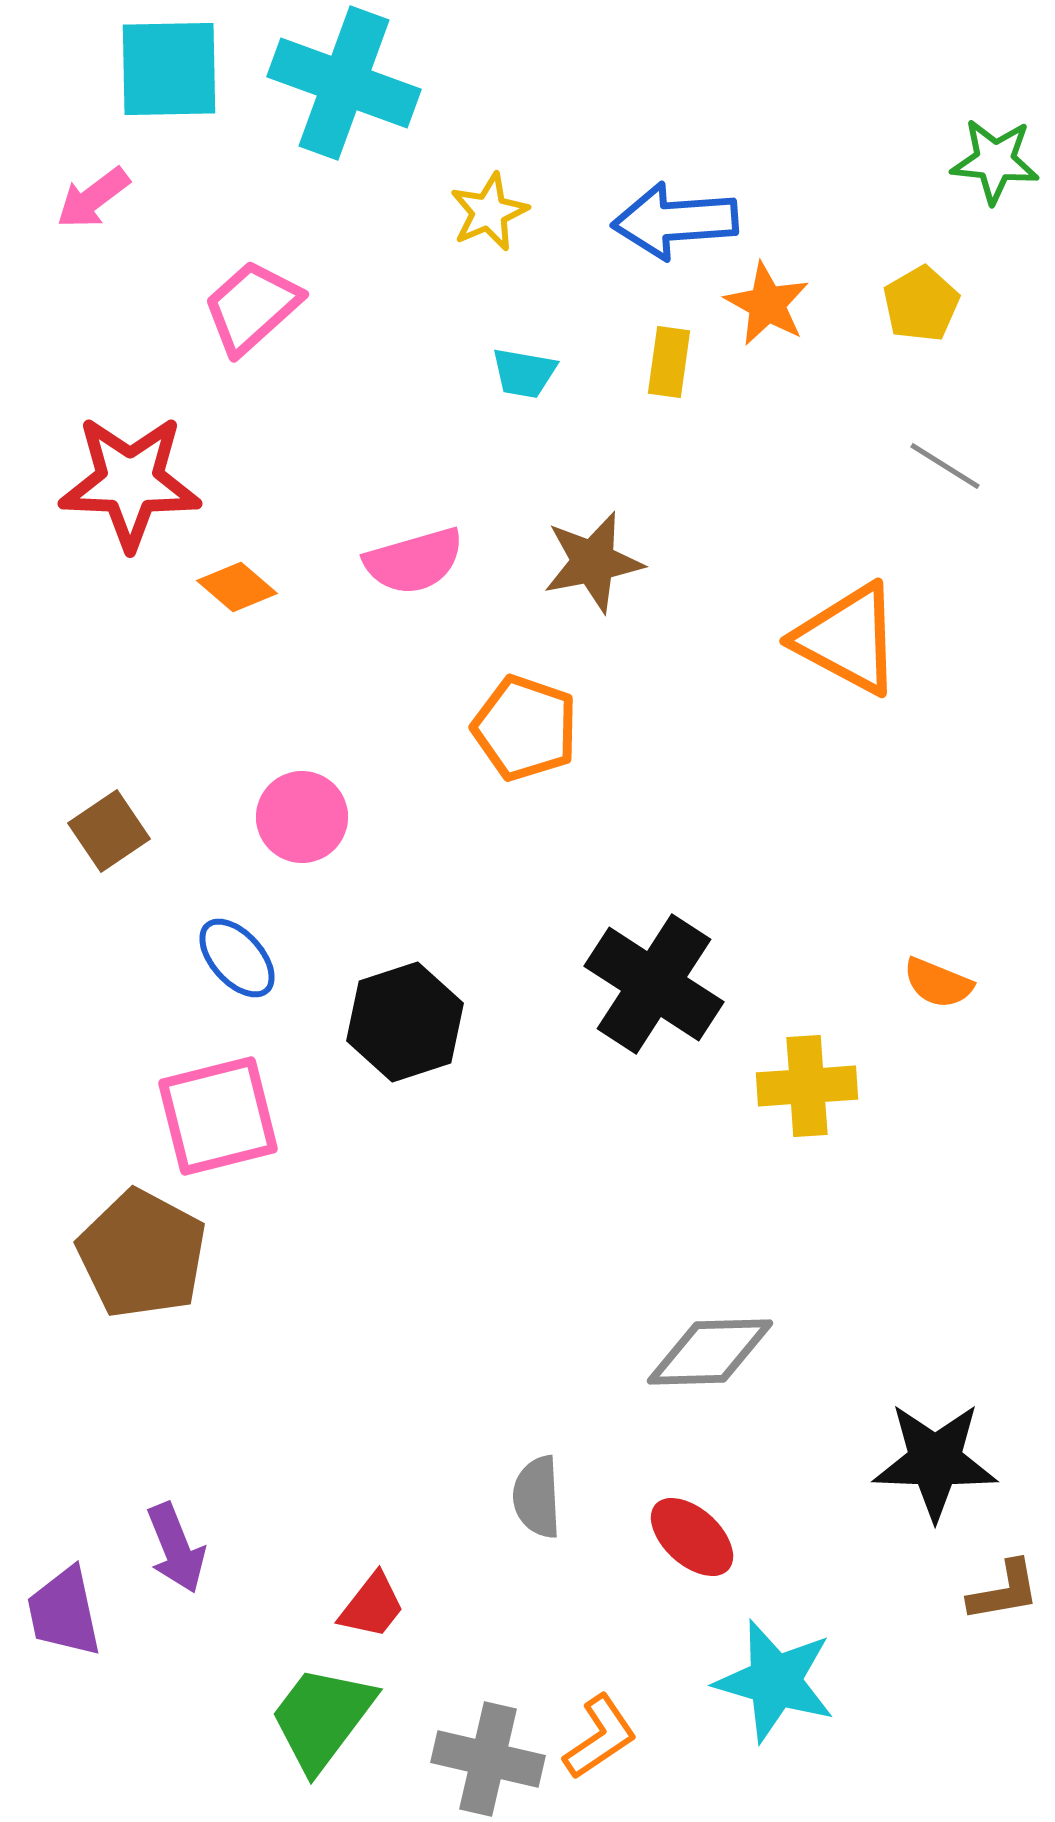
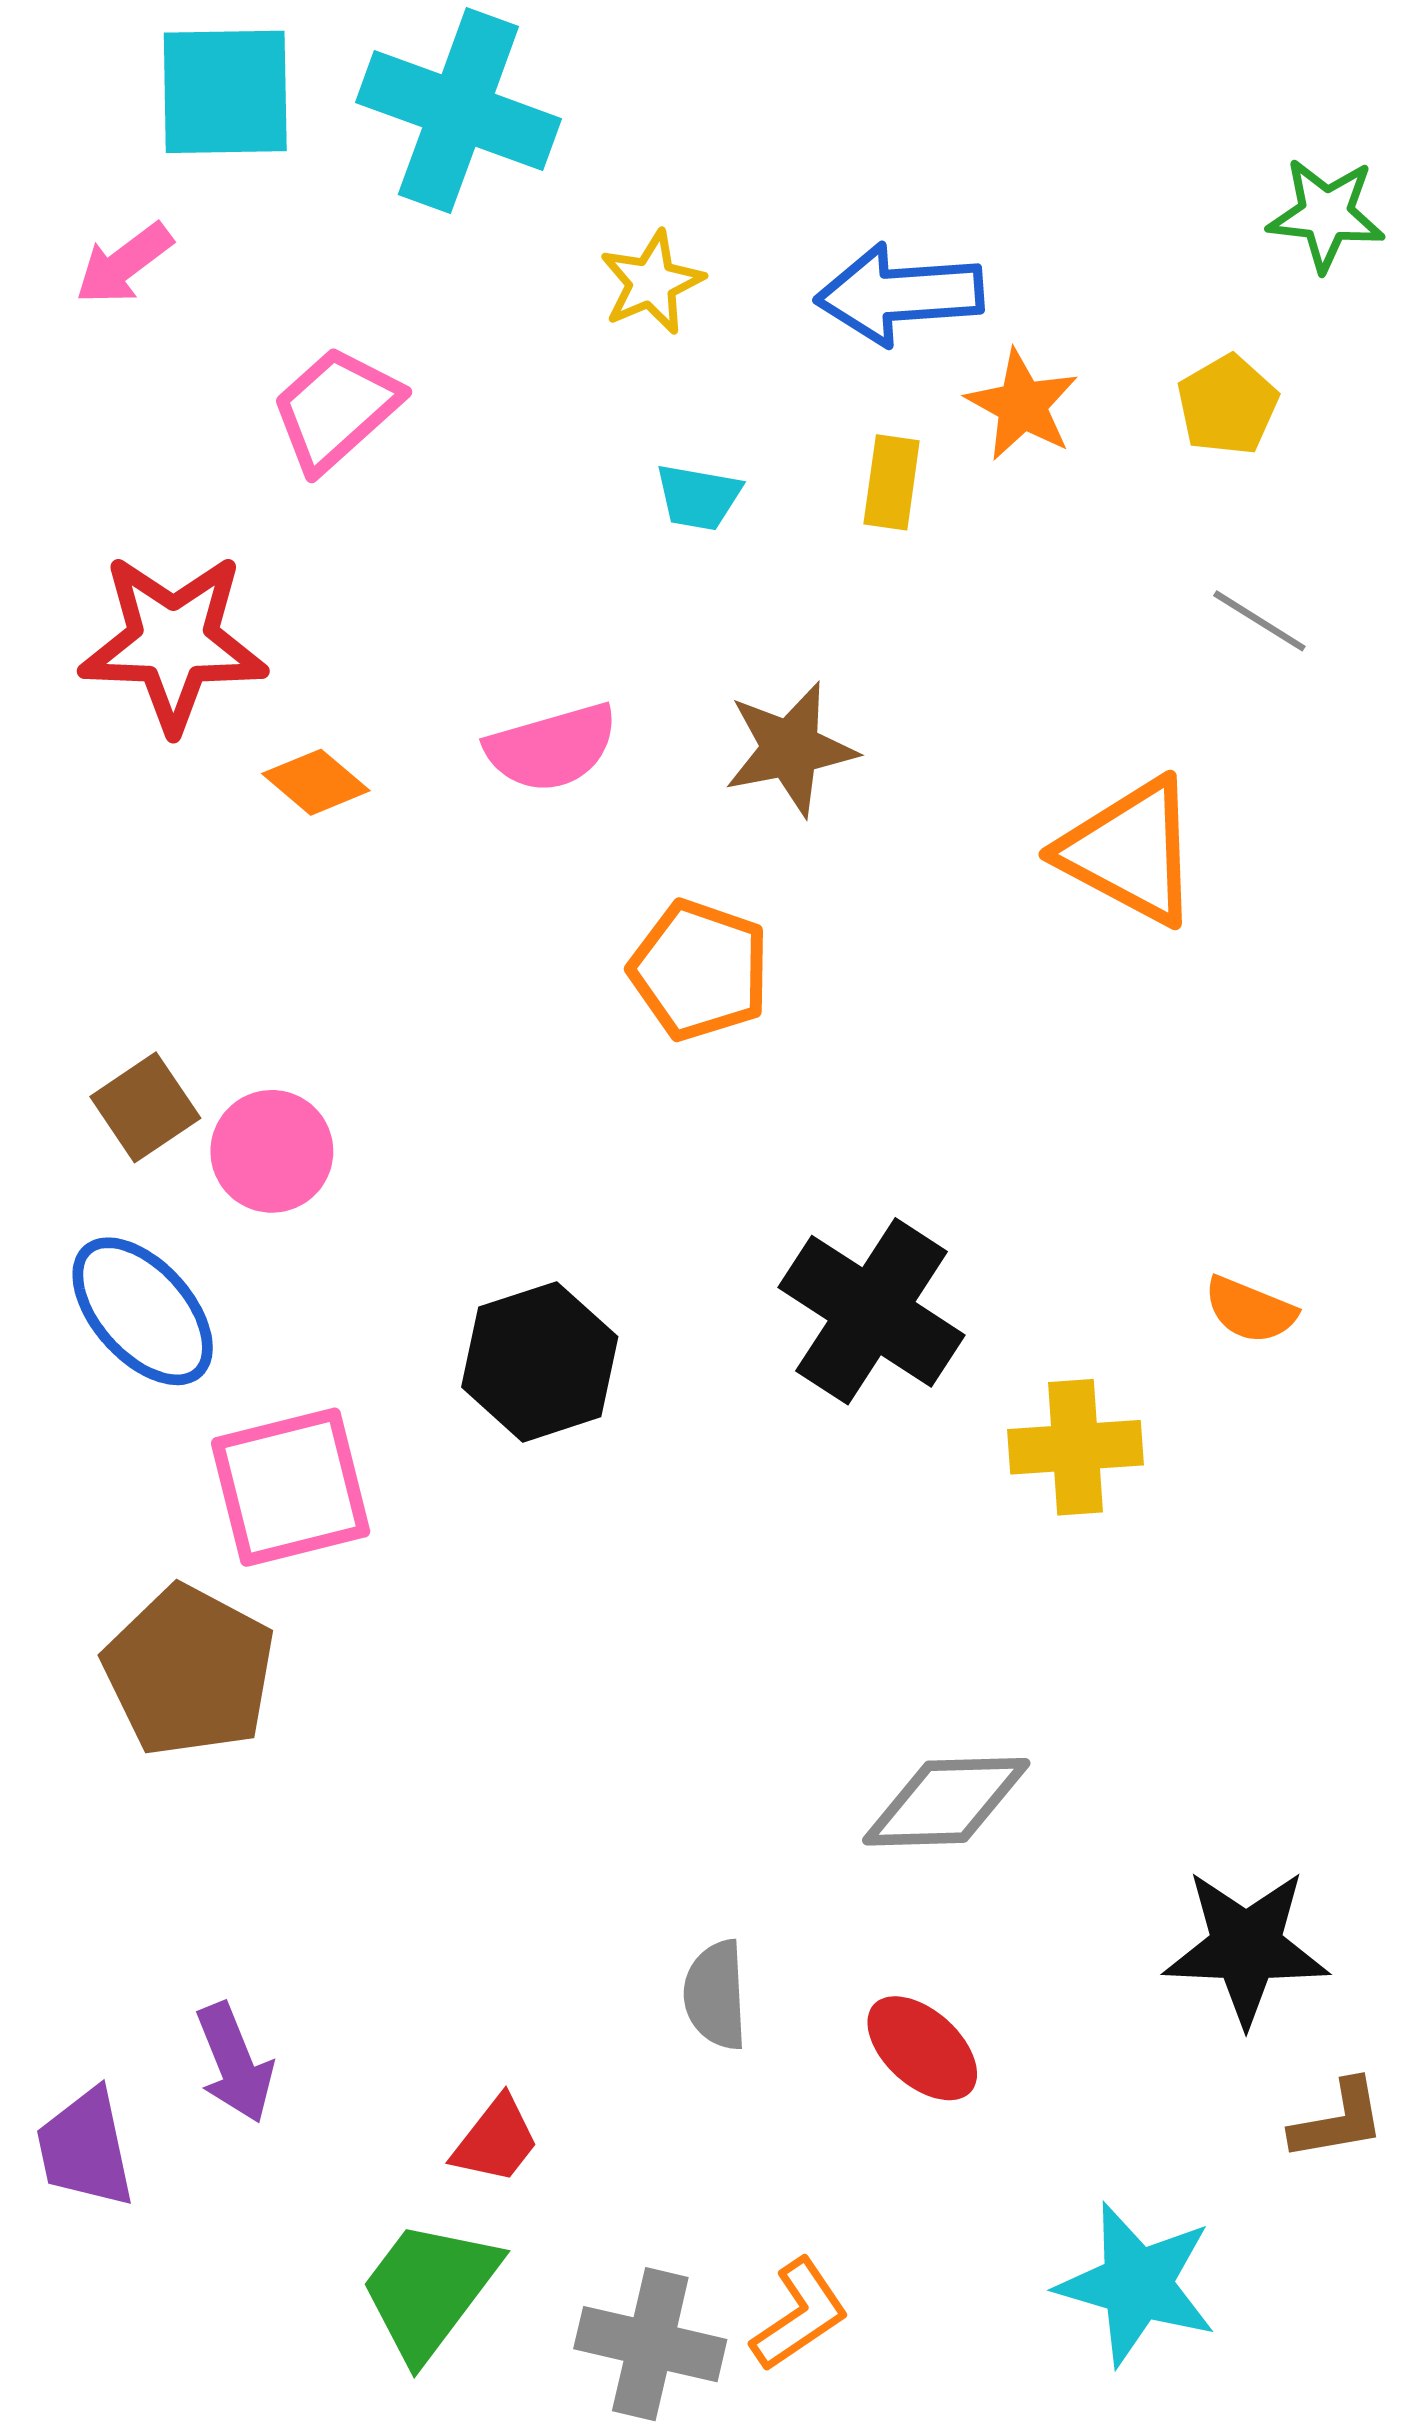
pink circle: (302, 817) -> (272, 1151), moved
blue ellipse: (237, 958) -> (143, 1311), moved, size x1.4
cyan star: (775, 1681) -> (1137, 2284), moved

